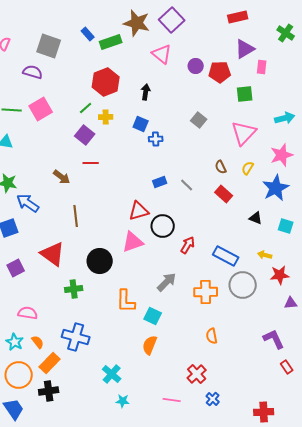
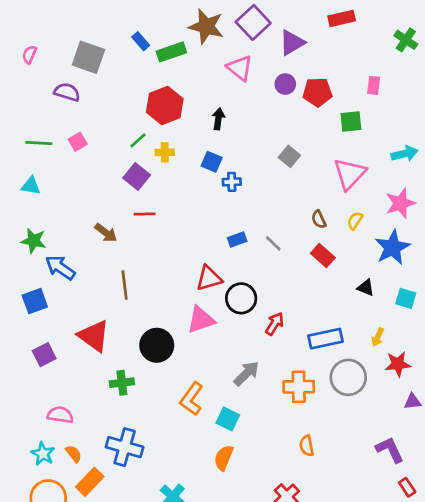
purple triangle: (245, 49) -> (292, 43), moved
pink square: (41, 109) -> (78, 142), size x0.6
yellow arrow: (265, 255) -> (378, 337), turned -80
blue rectangle: (226, 256) -> (325, 339), turned -40
orange L-shape: (126, 301) -> (192, 399), turned 35

